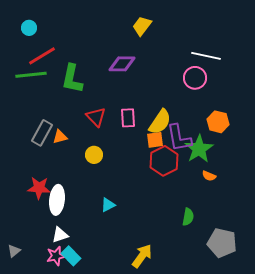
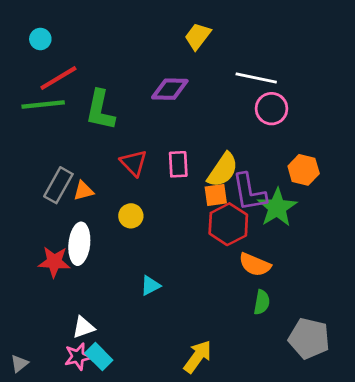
white line: (206, 56) -> (256, 78), moved
orange semicircle: (209, 176) -> (255, 265), moved, size x1.6
white ellipse: (57, 200) -> (79, 244), moved
gray triangle: (14, 251) -> (19, 363), moved

